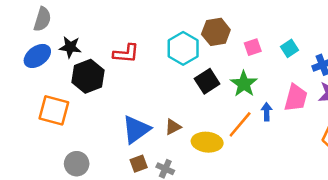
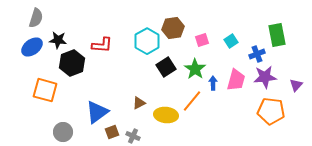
blue arrow: (267, 112) -> (213, 83), moved
blue triangle: (136, 129) -> (97, 112), moved

